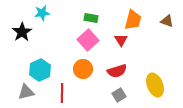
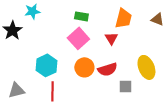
orange circle: (83, 69) -> (84, 67), moved
cyan hexagon: (40, 70) -> (46, 65), moved
yellow ellipse: (155, 85) -> (146, 67), moved
gray square: (119, 95) -> (125, 86), moved, turned 32

